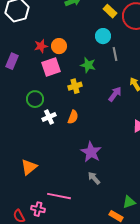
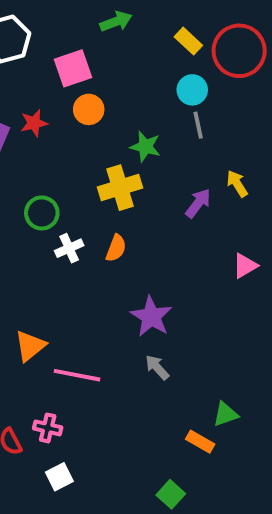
cyan circle: (103, 36) -> (192, 90), moved
red star: (41, 46) -> (34, 123), moved
pink square: (51, 67) -> (73, 68), moved
yellow cross: (75, 86) -> (120, 188), size x1.5
pink line: (59, 196) -> (77, 375), moved

